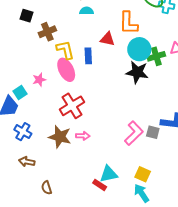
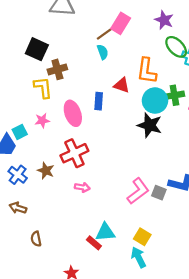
cyan semicircle: (86, 11) -> (103, 52), turned 64
black square: (26, 16) -> (37, 49), size x1.5
yellow L-shape: (65, 50) -> (43, 87), moved
green cross: (156, 56) -> (174, 95), moved
brown star: (60, 137) -> (46, 171), moved, size x0.7

